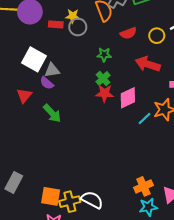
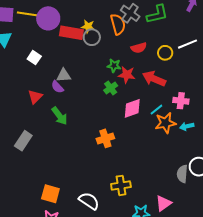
red rectangle: (56, 24) -> (71, 33), size x1.6
white square: (34, 59) -> (34, 58), moved, size x0.6
red star: (105, 93) -> (127, 75), moved
cyan line: (144, 118) -> (156, 110), moved
gray rectangle: (14, 182) -> (23, 141), moved
orange cross: (144, 186) -> (105, 138), moved
yellow cross: (70, 202) -> (121, 185), moved

